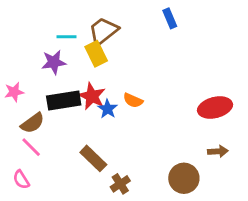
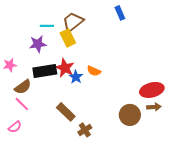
red ellipse: (215, 108) -> (152, 90), moved
brown circle: (184, 178) -> (130, 115), moved
pink semicircle: (21, 180) -> (15, 127), turned -96

